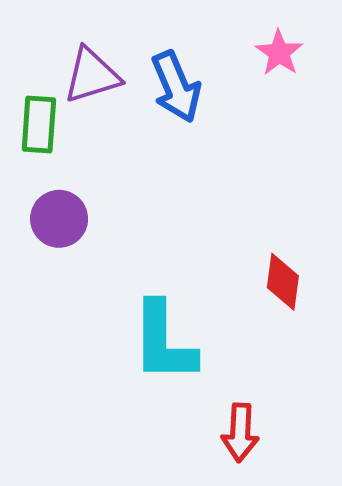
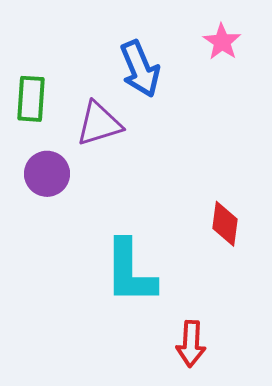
purple triangle: (92, 75) -> (99, 124), moved

